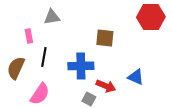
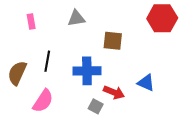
gray triangle: (52, 17) -> (76, 18), moved
pink rectangle: (29, 36) -> (31, 21), moved

